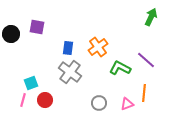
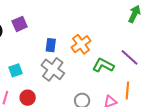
purple square: (37, 27) -> (20, 24), turned -35
cyan square: (31, 83) -> (15, 70), moved

